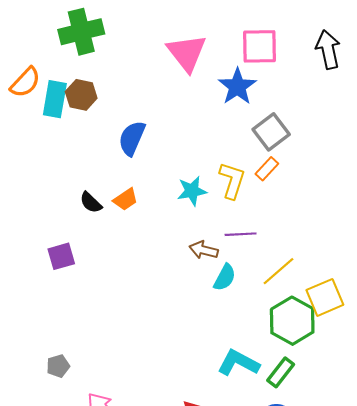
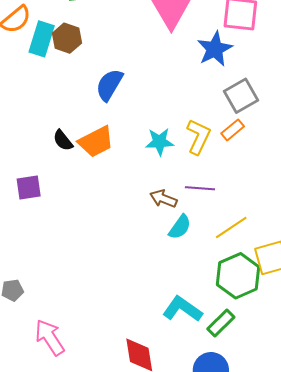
orange trapezoid: (126, 199) -> (96, 142), size x1.5

